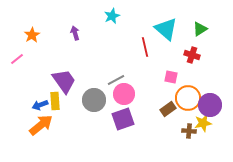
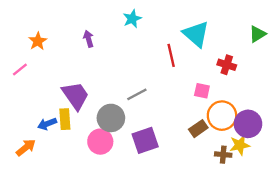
green triangle: (200, 29) -> (257, 34), moved
pink circle: (124, 94) -> (100, 142), moved
orange arrow: (41, 125) -> (26, 147), moved, size x0.7

